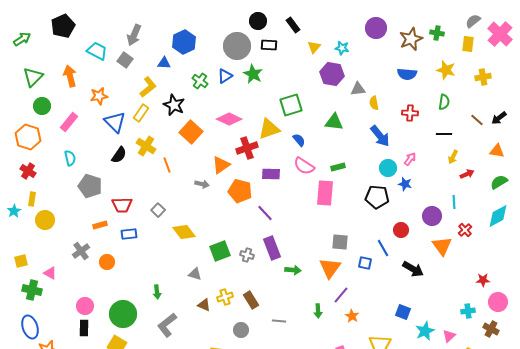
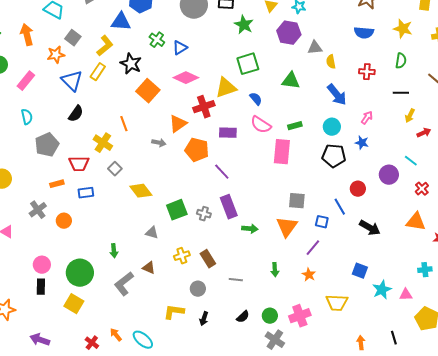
gray square: (125, 60) -> (73, 38), moved
blue triangle: (164, 63) -> (121, 22), size x1.5
green star: (253, 74) -> (244, 25), moved
blue triangle: (225, 76) -> (180, 48), moved
yellow cross: (146, 146) -> (103, 143), moved
cyan circle: (388, 168) -> (332, 127), moved
gray pentagon: (90, 186) -> (47, 145), turned 30
cyan line: (454, 202) -> (411, 161), turned -48
orange triangle: (442, 246) -> (416, 222), moved, turned -45
purple line: (341, 295) -> (313, 248), moved
brown triangle: (204, 305) -> (149, 268), moved
pink triangle: (449, 336) -> (406, 295), turned 40

